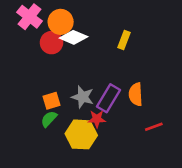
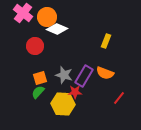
yellow rectangle: (124, 40) -> (106, 41), moved
red circle: (52, 43) -> (35, 46), moved
orange semicircle: (136, 94) -> (105, 73), turned -66
red line: (154, 127) -> (119, 98), turned -32

